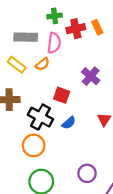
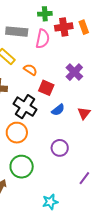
orange semicircle: (42, 64) -> (30, 70), moved, turned -112
blue semicircle: (69, 123) -> (58, 110), moved
purple circle: (87, 173) -> (60, 148), moved

